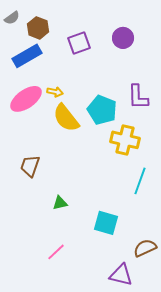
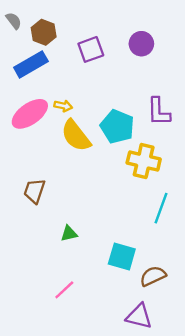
gray semicircle: (12, 18) -> (14, 21), turned -91
brown semicircle: (145, 248) -> (153, 276), moved

